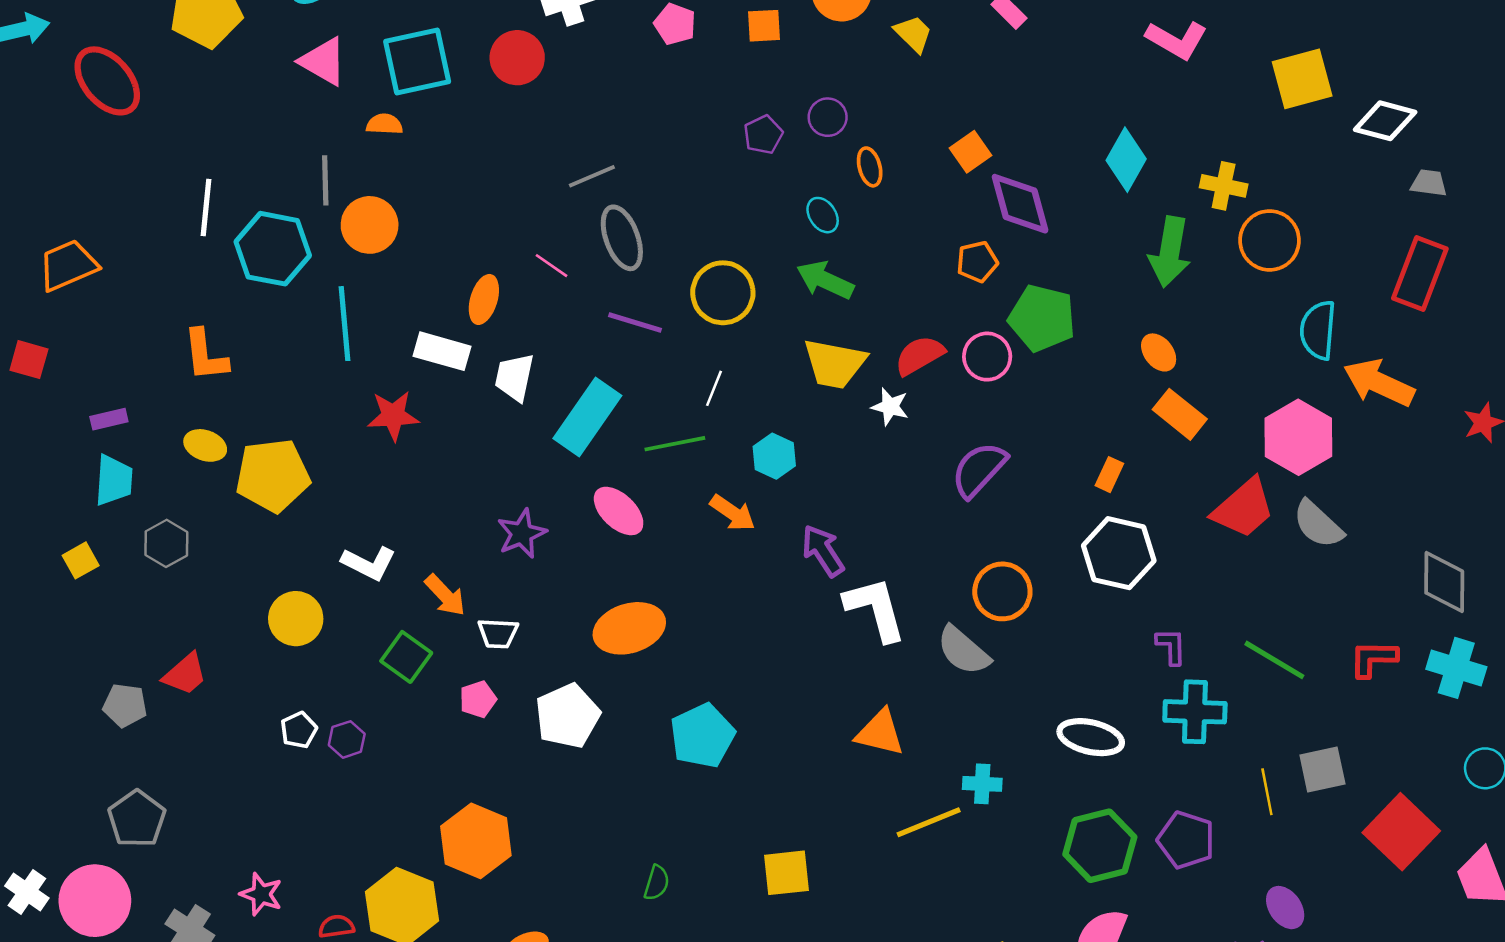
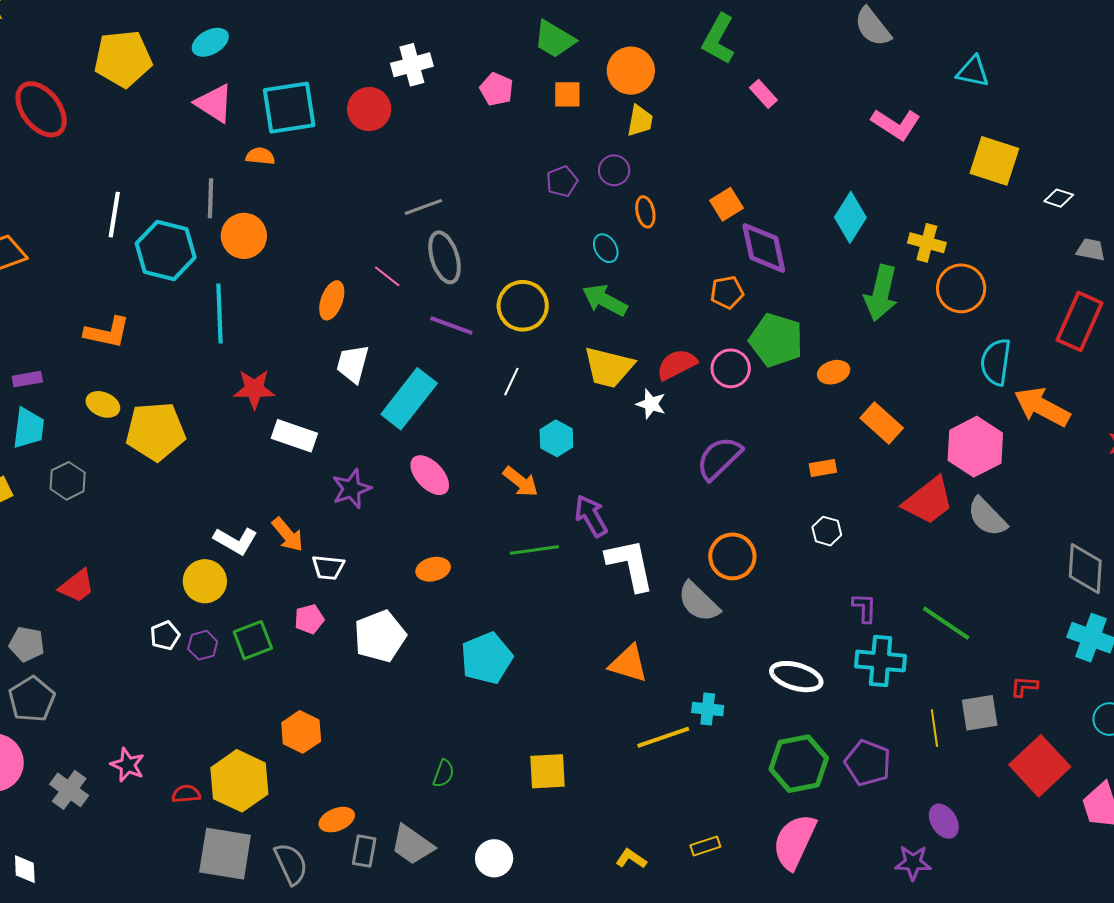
yellow trapezoid: (913, 34) -> (640, 121), moved, turned 52
yellow square: (1302, 79) -> (994, 161), turned 30
white diamond: (1385, 121) -> (1059, 198), size x0.6
white rectangle: (442, 351) -> (294, 436), moved
orange ellipse: (1159, 352) -> (834, 372), moved, turned -72
orange L-shape: (205, 355) -> (107, 332), turned -75
green line: (675, 444) -> (534, 550), moved
orange rectangle: (1109, 475) -> (823, 468), turned 52
white hexagon: (1119, 553) -> (827, 531), size x0.5
white L-shape: (369, 563) -> (236, 541), moved
yellow circle: (296, 619) -> (205, 581), moved
orange ellipse: (629, 628) -> (433, 569), size x0.6
green square: (406, 657) -> (253, 640), moved, turned 30
red L-shape: (1373, 659) -> (1024, 687), moved, size x0.7
gray pentagon: (125, 705) -> (27, 644), moved
orange hexagon: (476, 841) -> (301, 732), size x0.7

